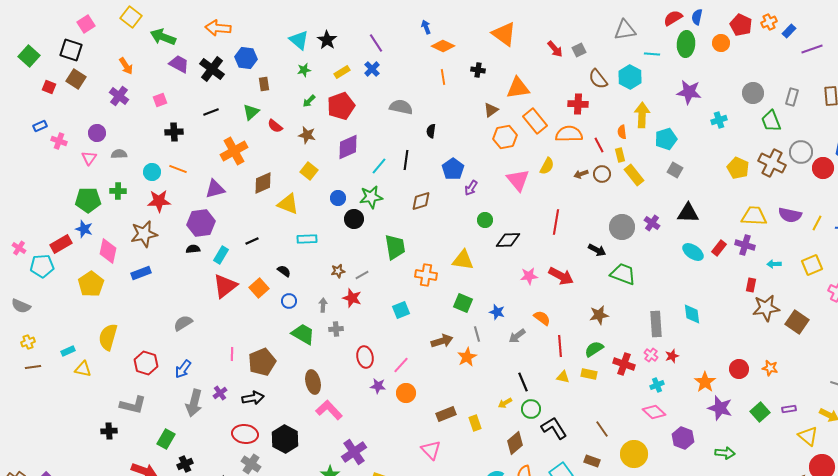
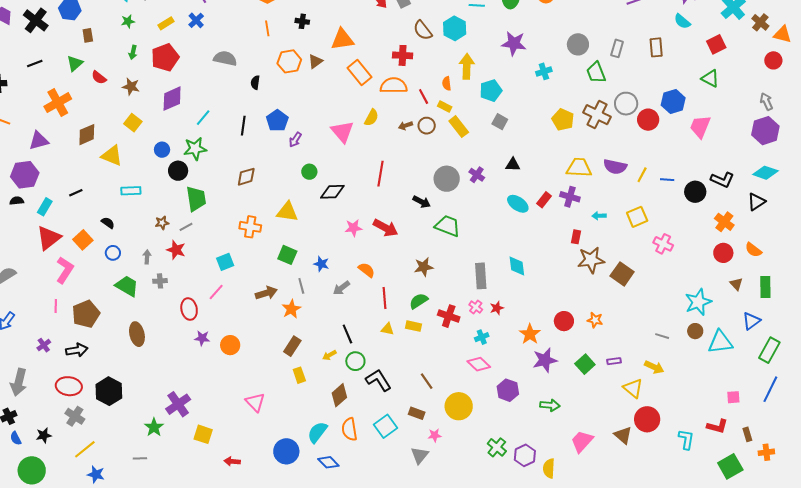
green arrow: (309, 101) -> (133, 52), turned -32
orange hexagon: (505, 137) -> (289, 61), moved
yellow rectangle: (620, 155) -> (445, 107), turned -48
black line: (406, 160) -> (243, 126), moved
brown diamond: (421, 201) -> (246, 177), moved
black triangle: (688, 213) -> (513, 165), size x0.7
green trapezoid: (395, 247) -> (196, 199), moved
pink line: (401, 365) -> (216, 292), moved
gray arrow: (194, 403) -> (19, 382), moved
purple star: (720, 408) -> (545, 360), turned -30
pink L-shape: (329, 410) -> (65, 270), moved, turned 76
brown rectangle: (446, 414) -> (292, 346), moved, turned -36

